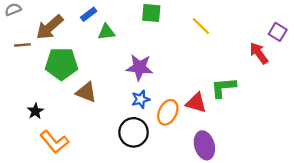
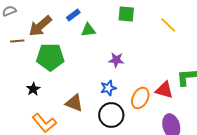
purple star: (139, 67) -> (116, 60), size x0.7
brown triangle: (86, 92) -> (74, 103), moved
blue star: (141, 99) -> (108, 88), moved
black star: (35, 111) -> (33, 89), moved

